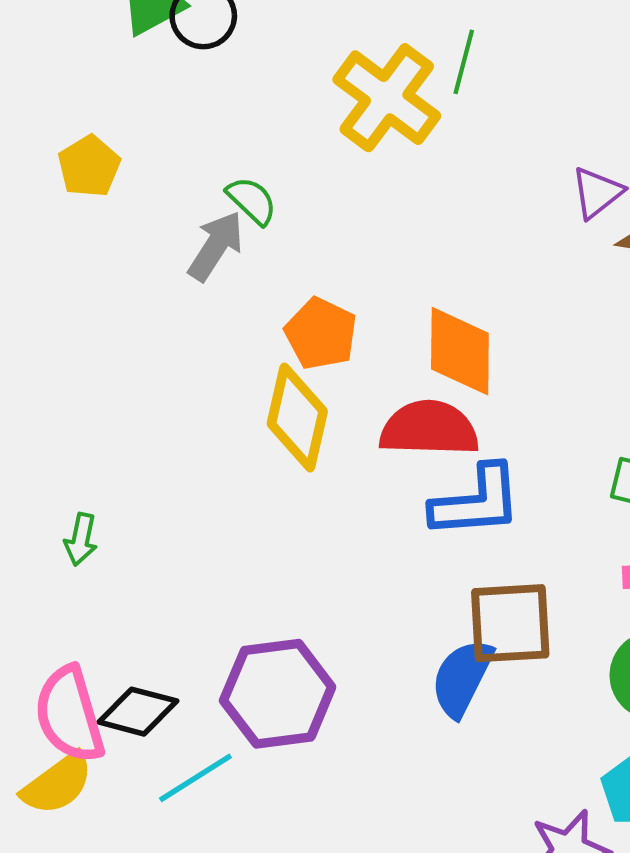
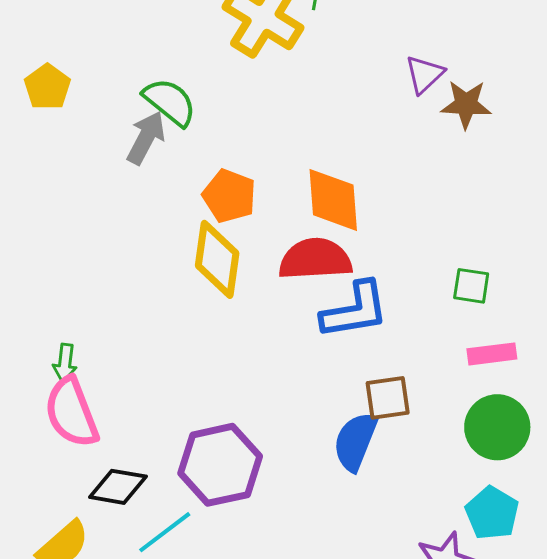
green semicircle: (252, 201) -> (170, 102), size x1.4
brown square: (510, 623) -> (388, 398), size x0.7
pink semicircle: (69, 715) -> (71, 412), moved

